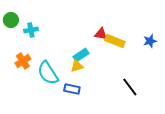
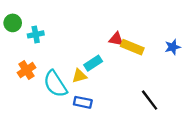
yellow triangle: (77, 66) -> (79, 76), moved

